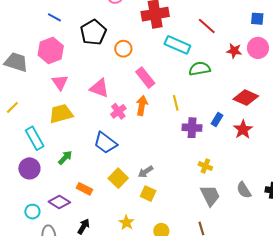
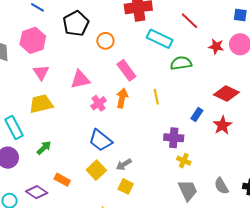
pink triangle: (99, 88) -> (80, 79), turned -35
purple cross: (192, 128) -> (174, 138), moved
blue trapezoid: (105, 143) -> (100, 140), moved

